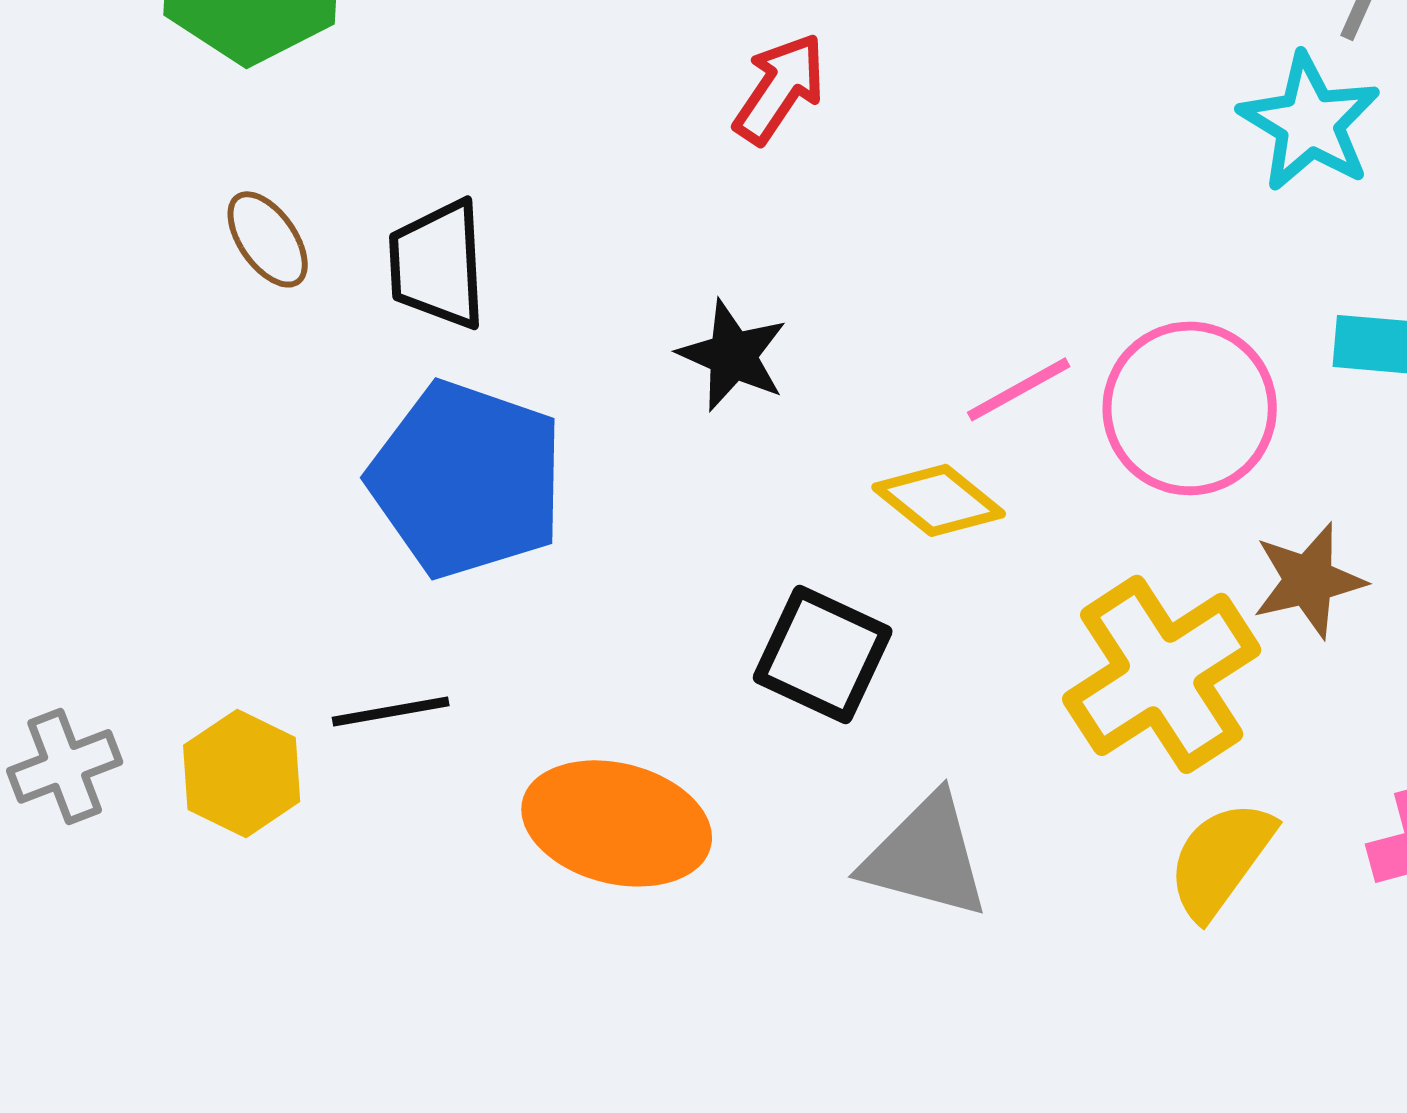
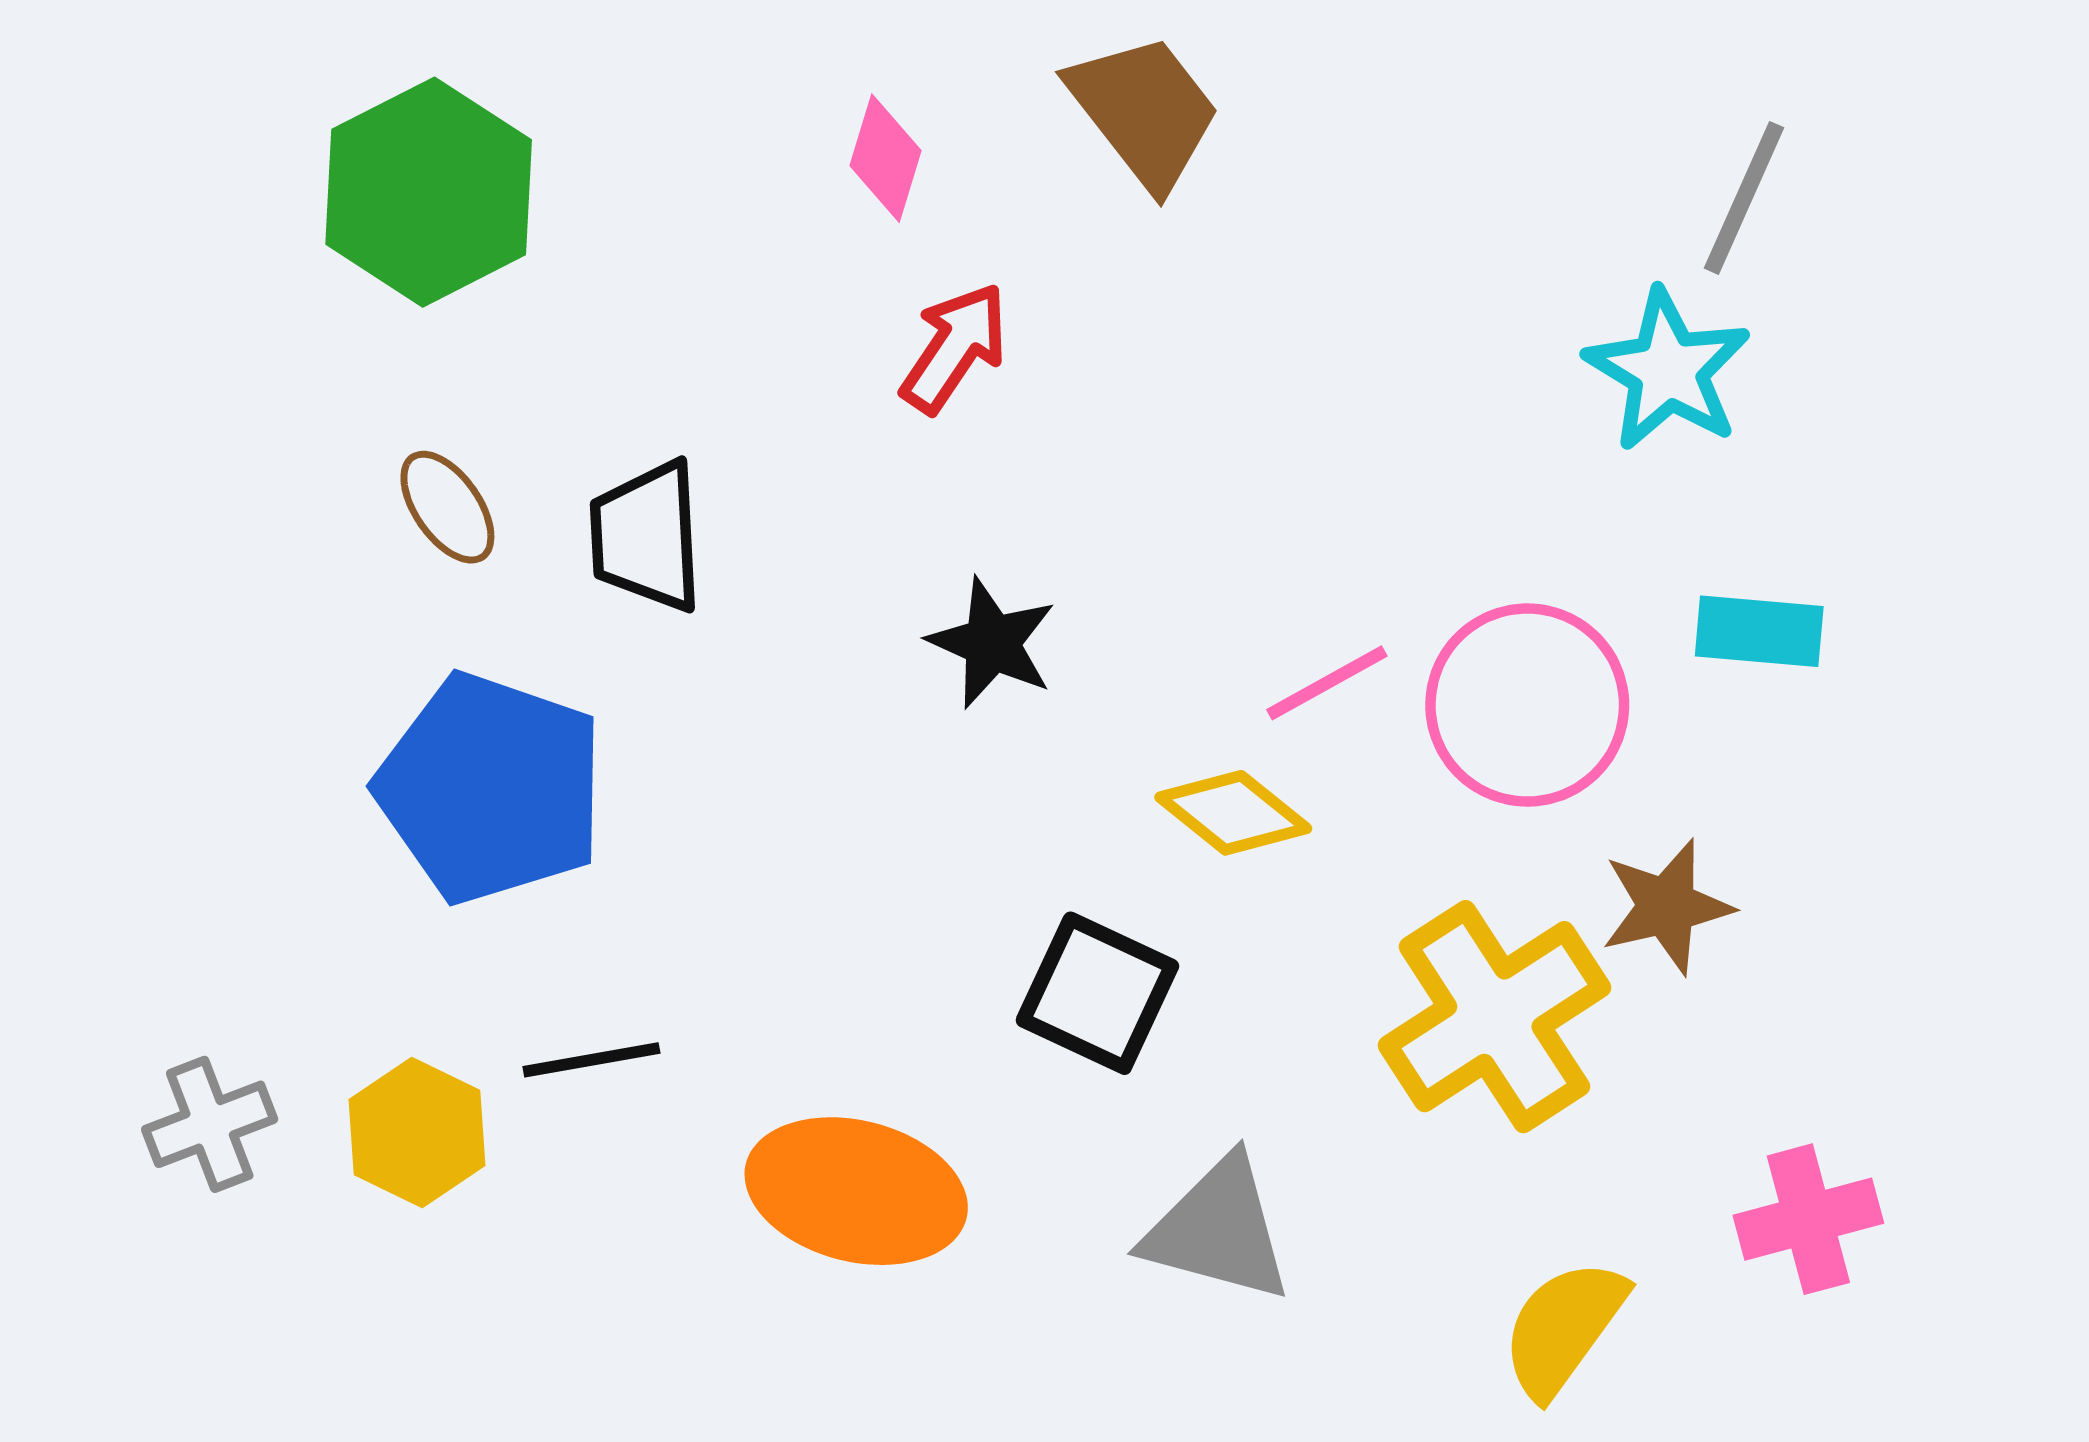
red arrow: (780, 88) -> (955, 348), moved
blue pentagon: (467, 479) -> (491, 788), moved
yellow semicircle: (1221, 859) -> (1564, 1328), moved

